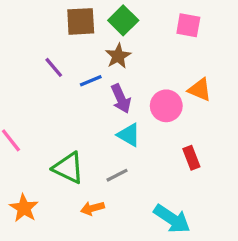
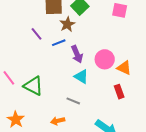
brown star: (118, 56) -> (67, 24), moved
orange triangle: (200, 90) -> (124, 68), moved
green triangle: (68, 168) -> (33, 86), moved
gray line: (117, 175) -> (73, 101), turned 48

